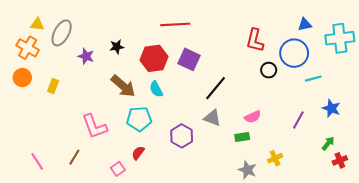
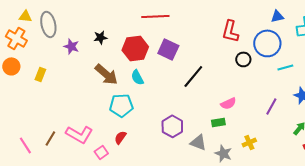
gray ellipse: (62, 33) -> (48, 24), turned -40
gray triangle: (212, 118) -> (198, 142), moved
pink L-shape: (95, 126) -> (79, 134), moved, turned -40
purple hexagon: (182, 136) -> (172, 126), moved
brown line: (74, 157) -> (50, 138), moved

